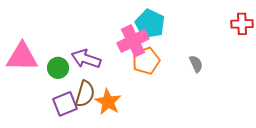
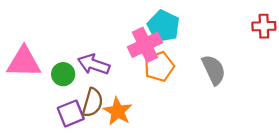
gray semicircle: (196, 64) -> (214, 70), size x1.6

